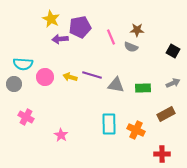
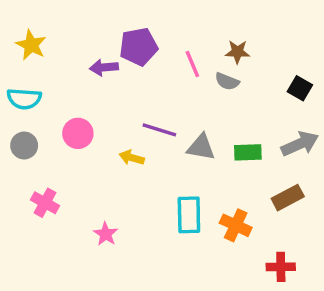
yellow star: (51, 19) -> (31, 45), moved
cyan semicircle: (23, 64) -> (24, 99), moved
yellow arrow: (70, 77) -> (132, 158), moved
gray arrow: (173, 83) -> (300, 144), size x1.5

